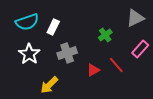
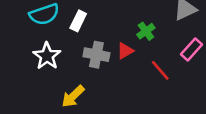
gray cross: (67, 53) -> (96, 55), turned 30
red triangle: (93, 70) -> (125, 51), moved

